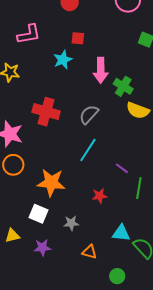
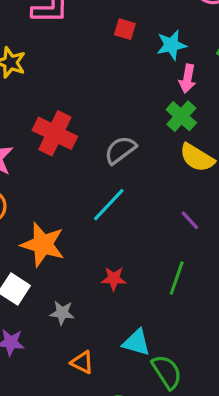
cyan star: (63, 60) -> (171, 45), moved
pink arrow: (101, 70) -> (187, 79), moved, size x0.7
purple line: (122, 168) -> (190, 220), moved

